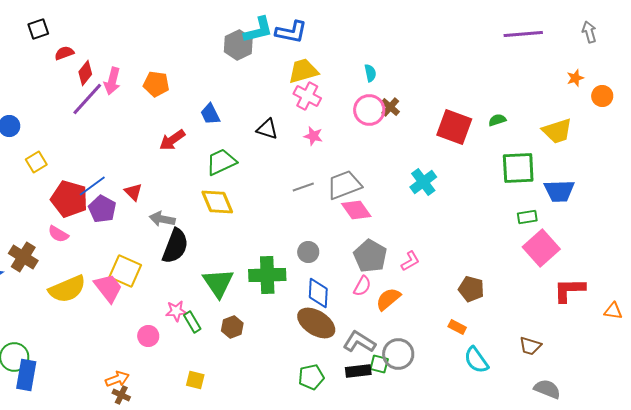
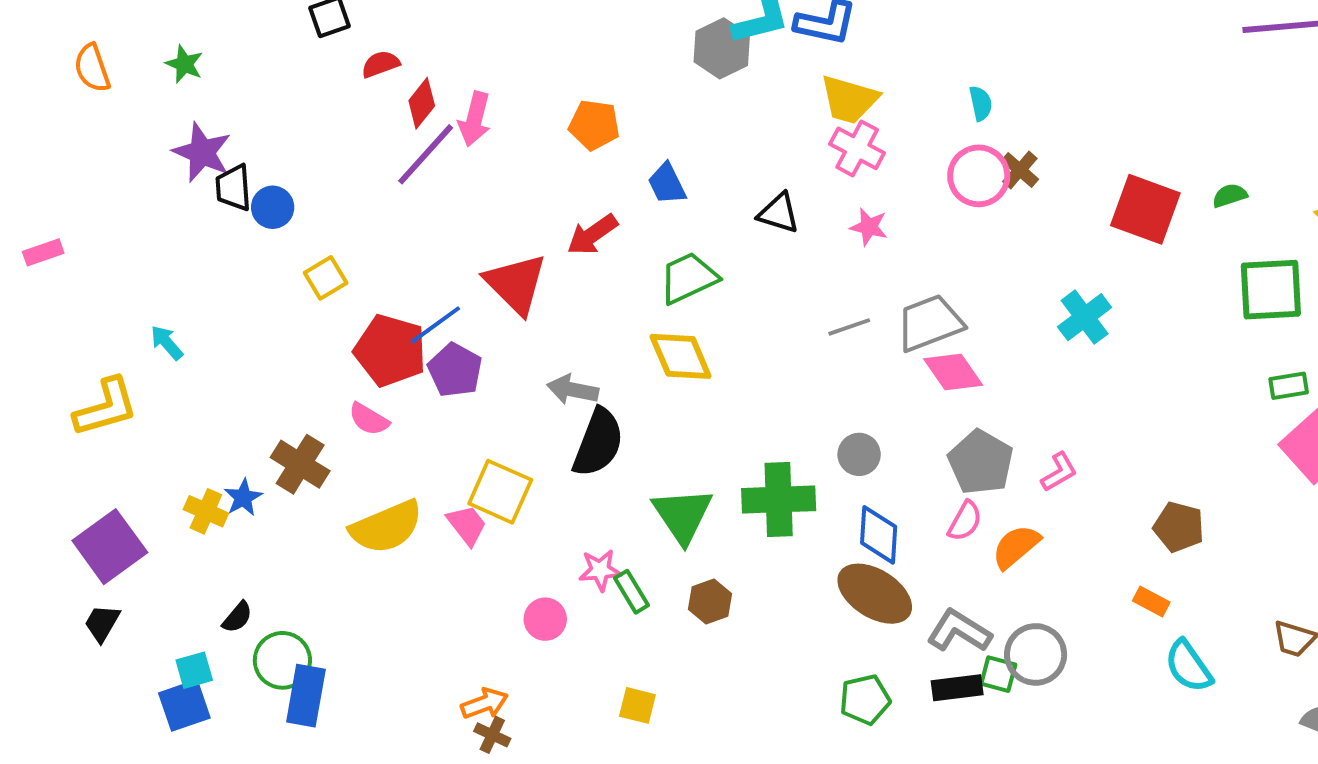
yellow trapezoid: (303, 71) -> (849, 99), turned -148
orange pentagon: (156, 84) -> (594, 125), moved
red triangle: (133, 192) -> (516, 284), moved, size x1.8
pink trapezoid: (108, 288) -> (467, 525), size x0.7

